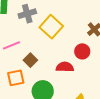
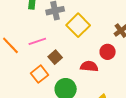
orange square: (16, 78) -> (39, 74), turned -30

